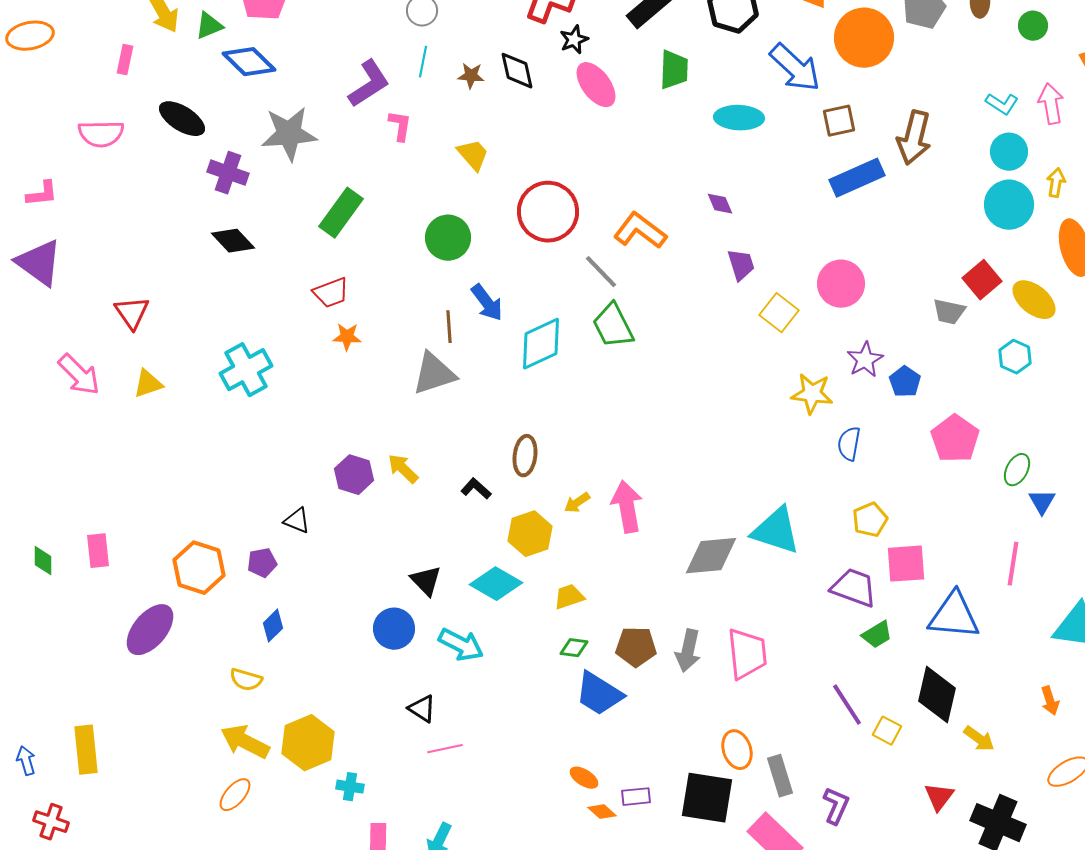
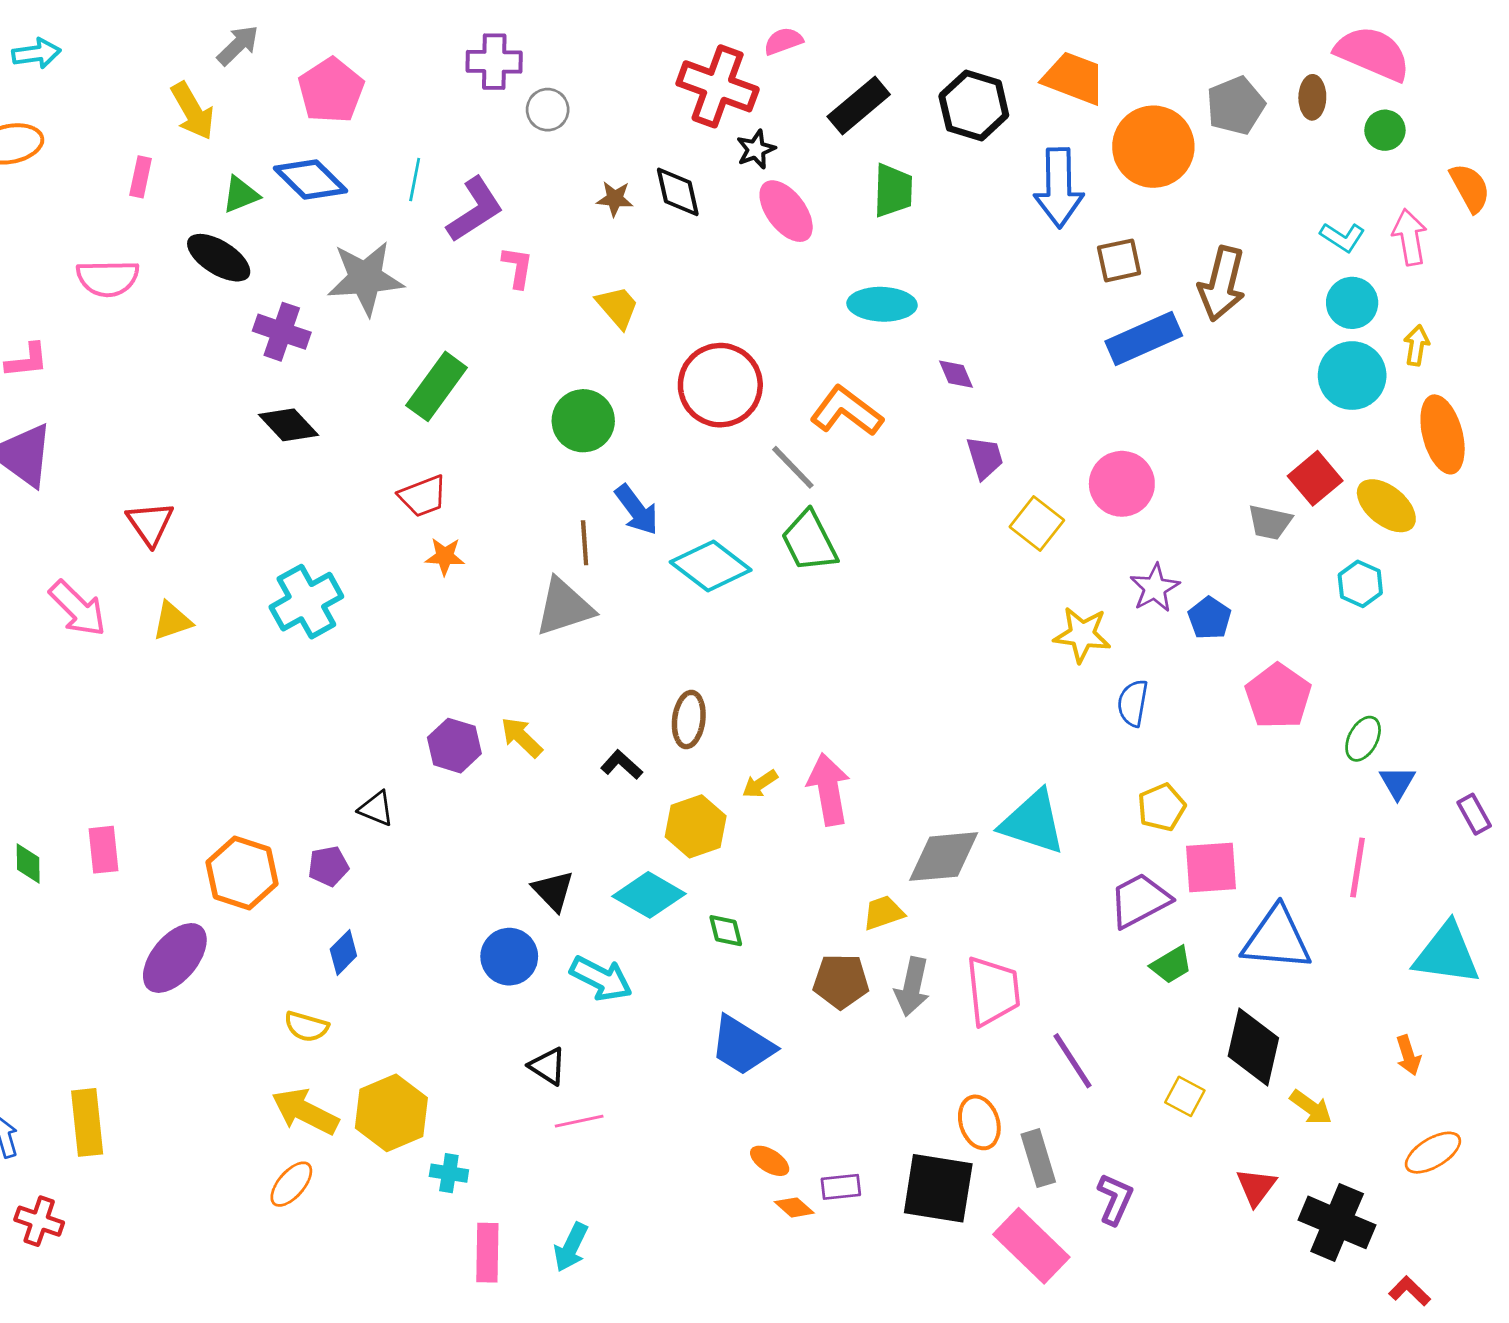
green triangle: (209, 26) -> (241, 195), moved
cyan line: (423, 62) -> (415, 180), moved
blue arrow: (795, 68) -> (1059, 188), turned 46
cyan ellipse: (739, 118) -> (882, 304), moved
cyan diamond: (541, 344) -> (711, 566), turned 62
purple trapezoid: (854, 588) -> (1140, 900), turned -48
yellow trapezoid: (569, 597) -> (883, 913), moved
green diamond: (574, 648) -> (726, 931), moved, turned 68
blue trapezoid: (599, 694) -> (742, 1046), moved
purple line: (847, 705) -> (1073, 1061), moved

